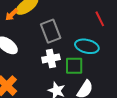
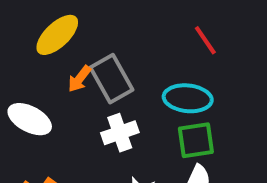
orange arrow: (12, 15) -> (79, 79), moved
green square: (74, 66) -> (196, 140), moved

